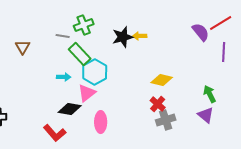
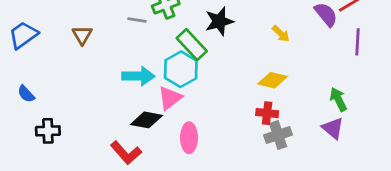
yellow arrow: (140, 36) -> (281, 34), moved, turned -136
green rectangle: (80, 54) -> (192, 45), moved
cyan arrow: (64, 77) -> (138, 76), size x1.6
red cross: (158, 104) -> (267, 113), turned -35

